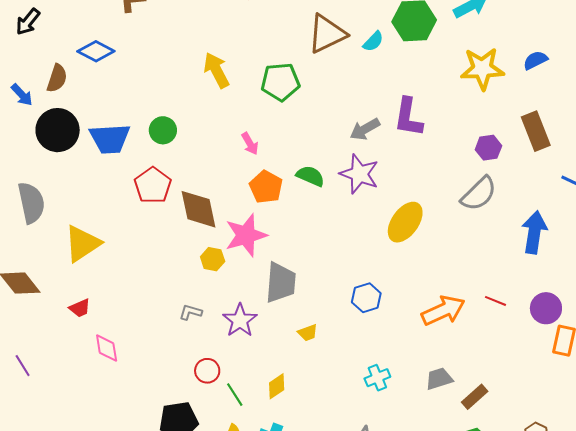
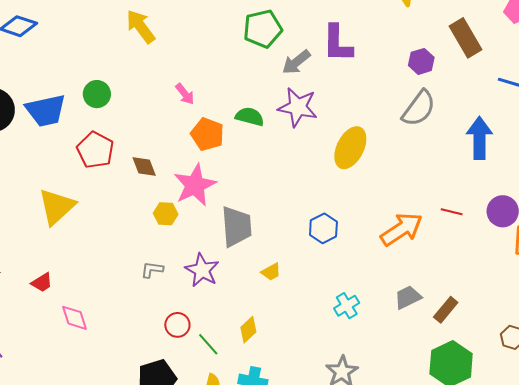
green pentagon: (280, 82) -> (263, 29), moved
brown diamond: (199, 209) -> (144, 167), size x0.6
yellow triangle: (82, 244) -> (57, 207), moved

